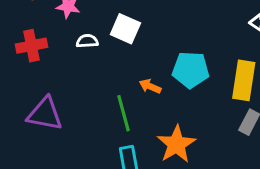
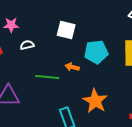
white square: (125, 29) -> (66, 30), moved
green line: (124, 113) -> (47, 77), moved, turned -60

